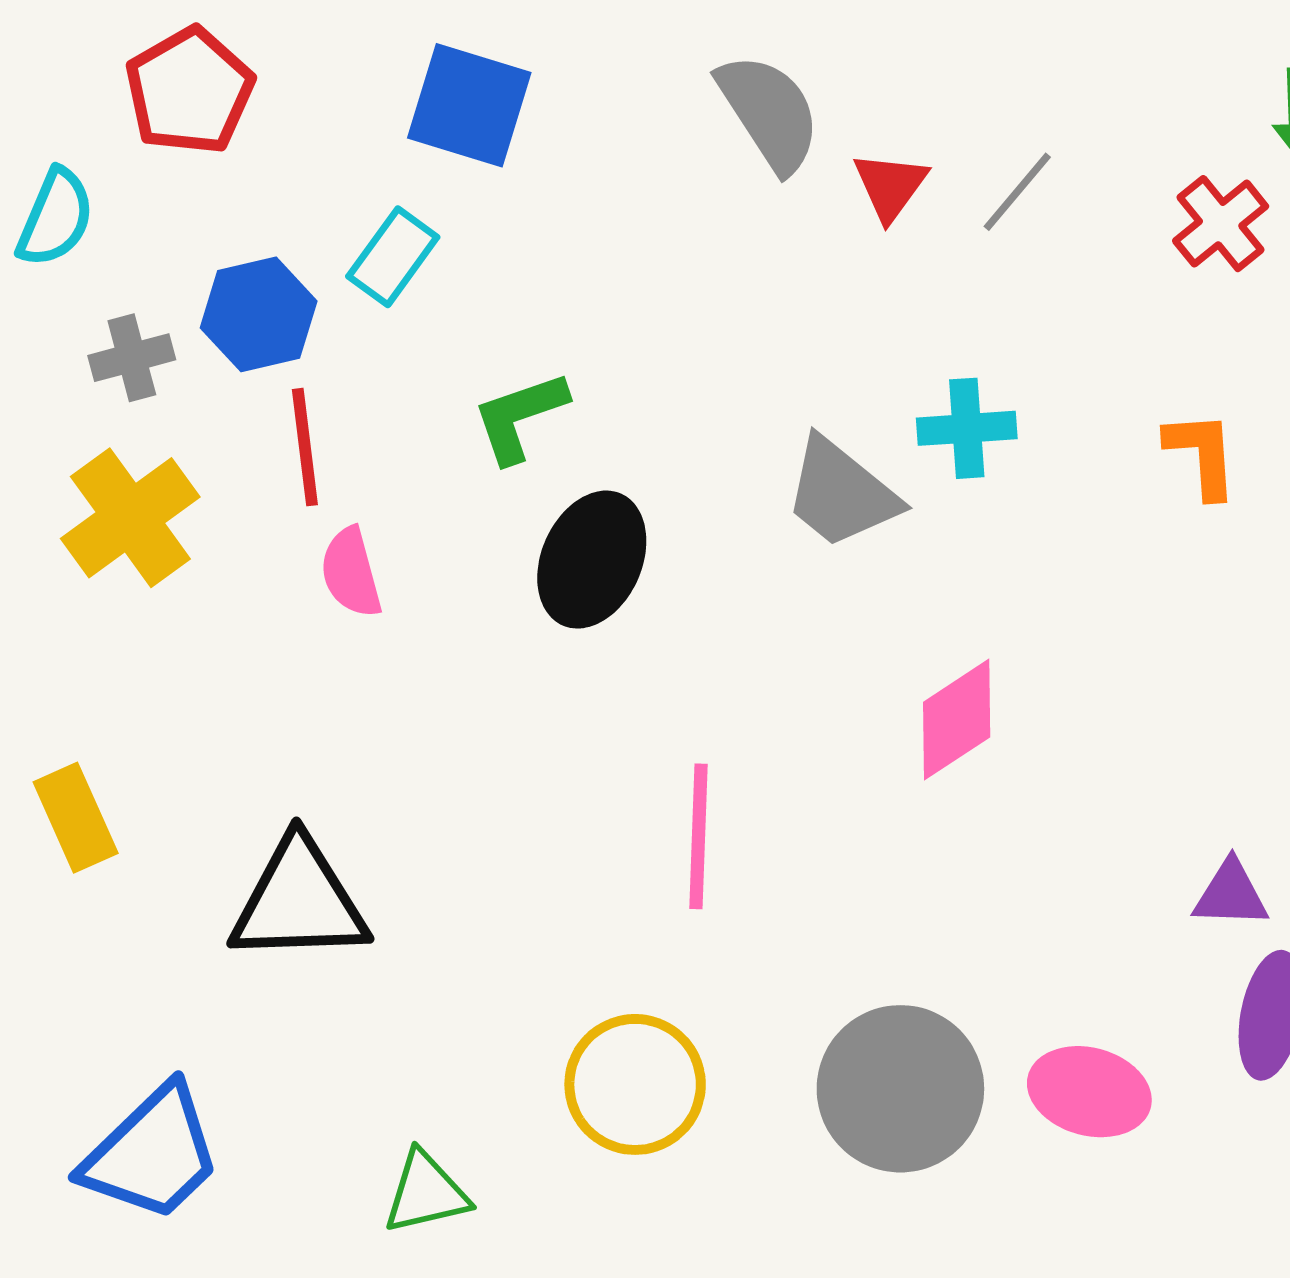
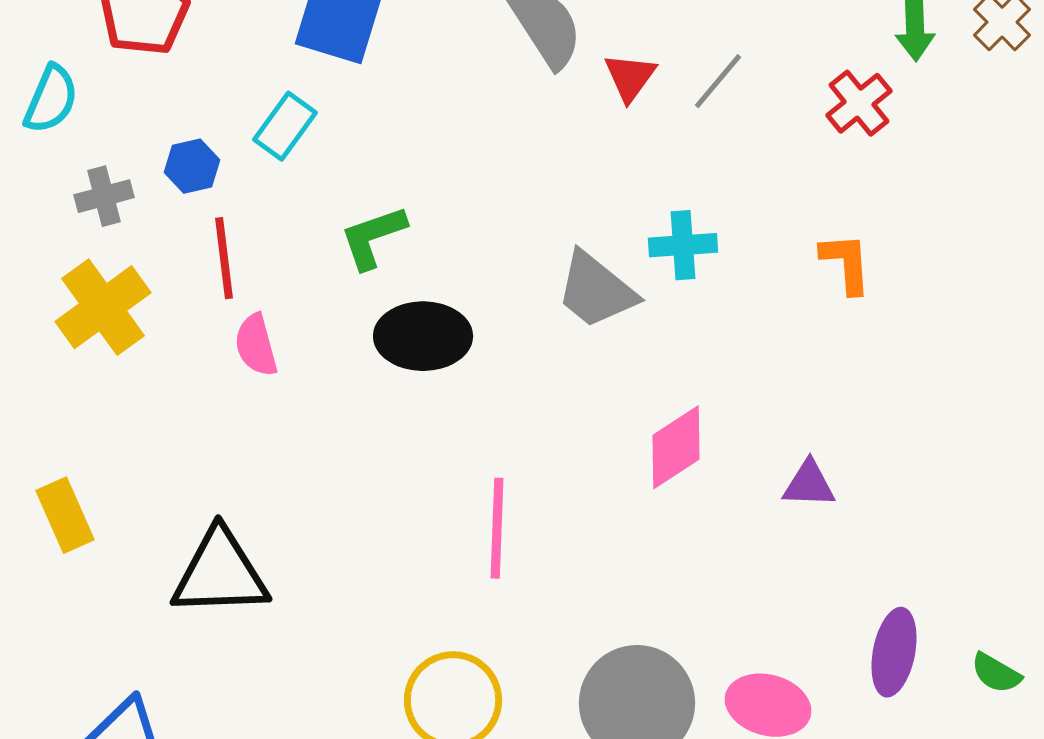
blue hexagon: (259, 314) -> (192, 166), size x0.7
black ellipse: (592, 560) -> (423, 336), turned 66
purple triangle: (1231, 894) -> (809, 484), moved

